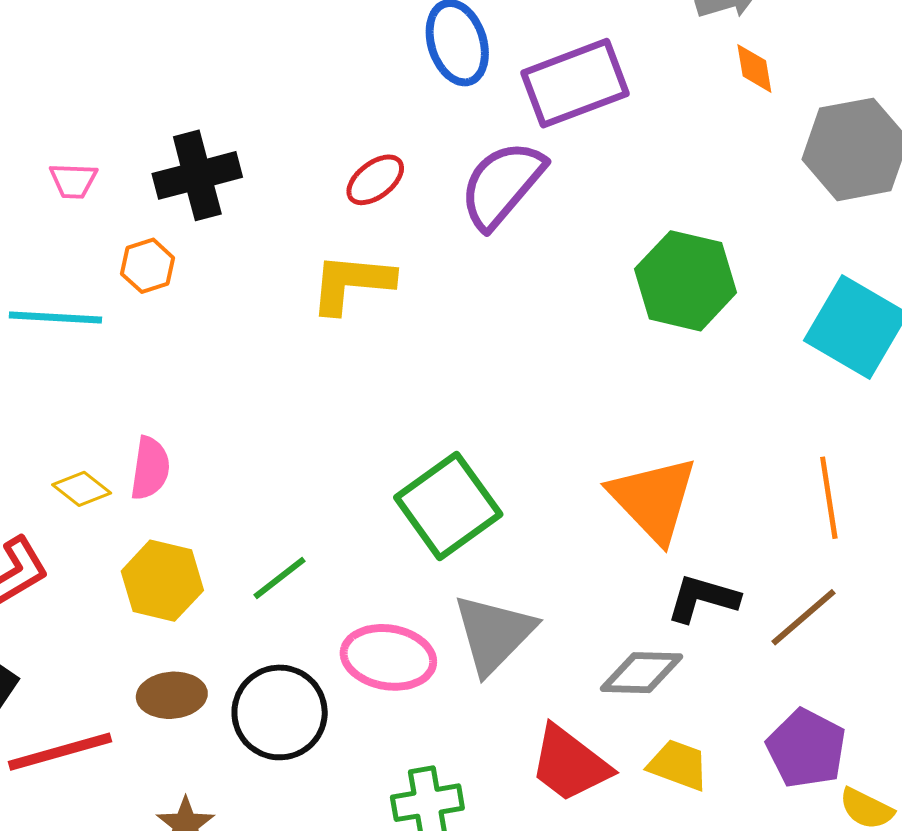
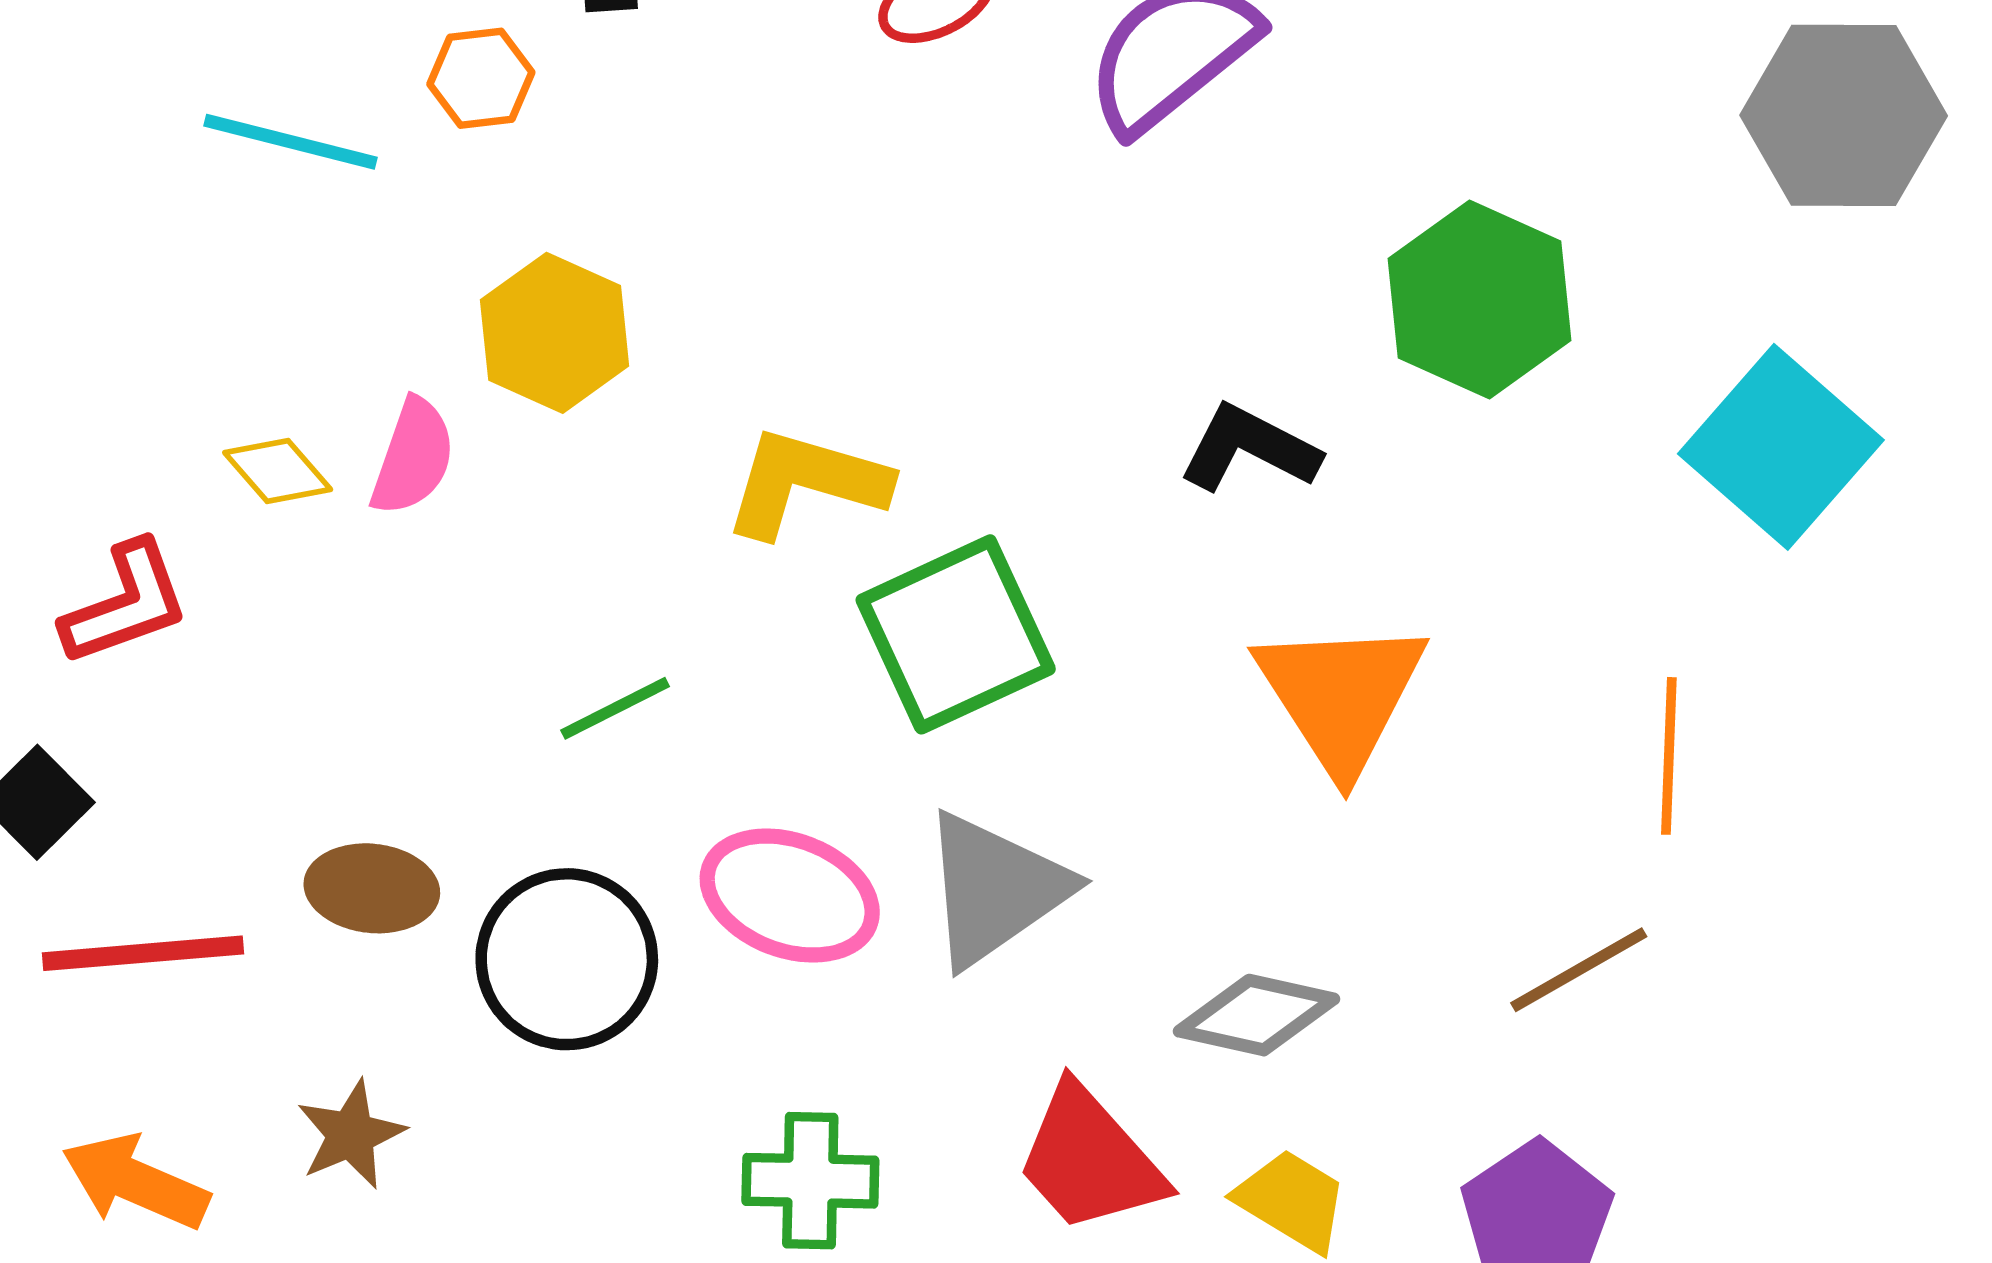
yellow L-shape: (352, 283) -> (806, 482), moved
yellow hexagon: (162, 581) -> (555, 333), moved
black L-shape: (703, 598) -> (1249, 448), moved

